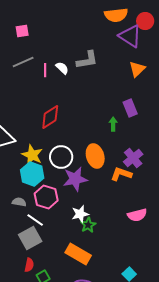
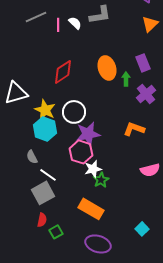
orange ellipse: (95, 156) -> (107, 68), moved
purple cross: (133, 158) -> (146, 94), moved
pink hexagon: (46, 197) -> (81, 152), moved
gray semicircle: (19, 202) -> (32, 157), turned -128

